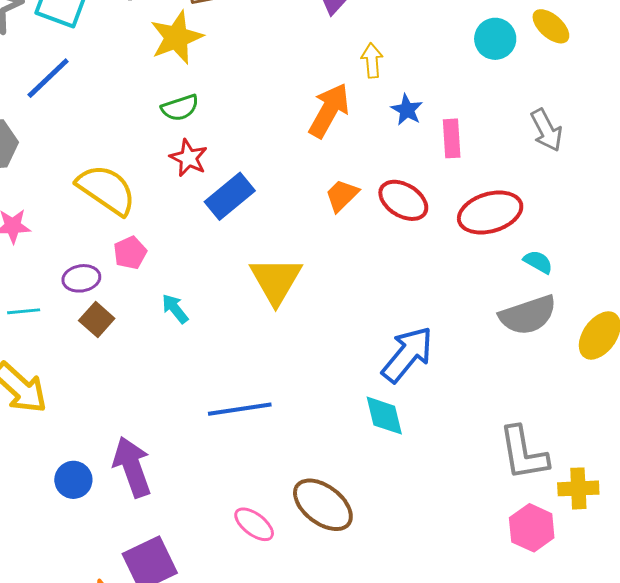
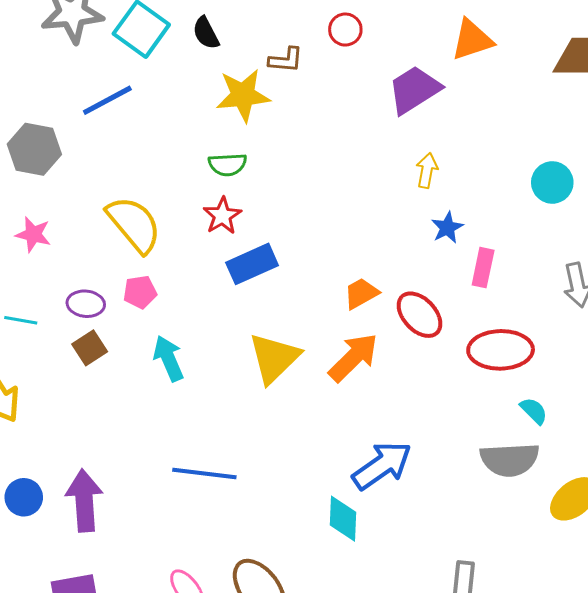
orange arrow: (329, 110) -> (353, 357), moved
cyan arrow: (175, 309) -> (168, 358), size x1.4

